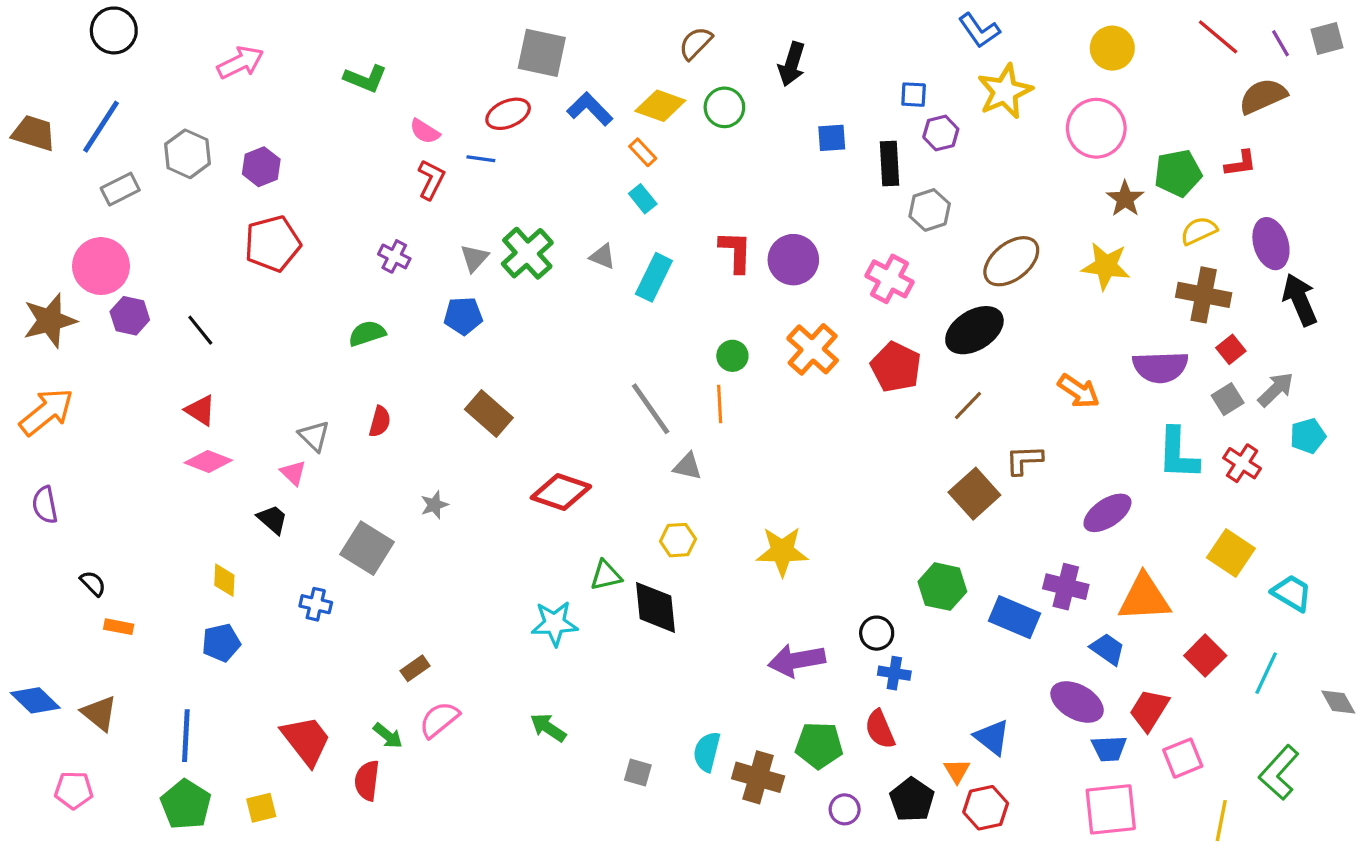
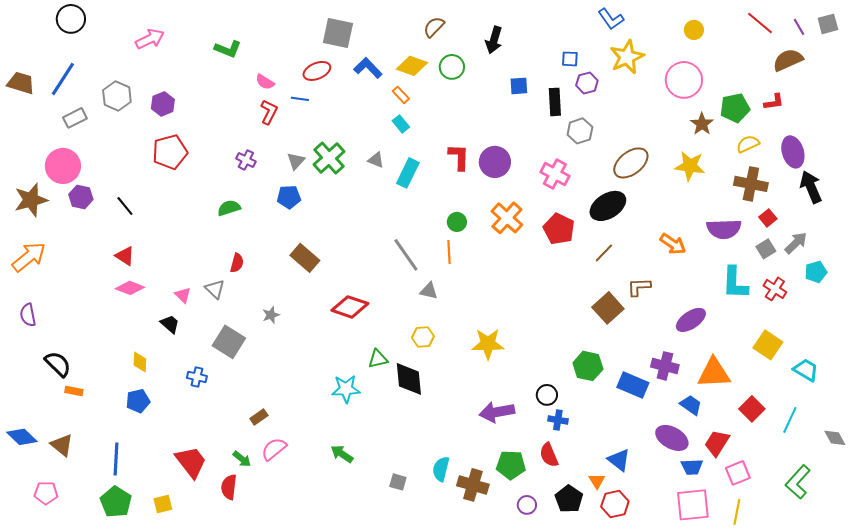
yellow circle: (1112, 48) -> (694, 30), size x0.7
gray triangle: (314, 436) -> (215, 289), moved
black semicircle: (93, 583) -> (58, 364), size x1.6
yellow line: (1221, 821) -> (737, 512), moved

